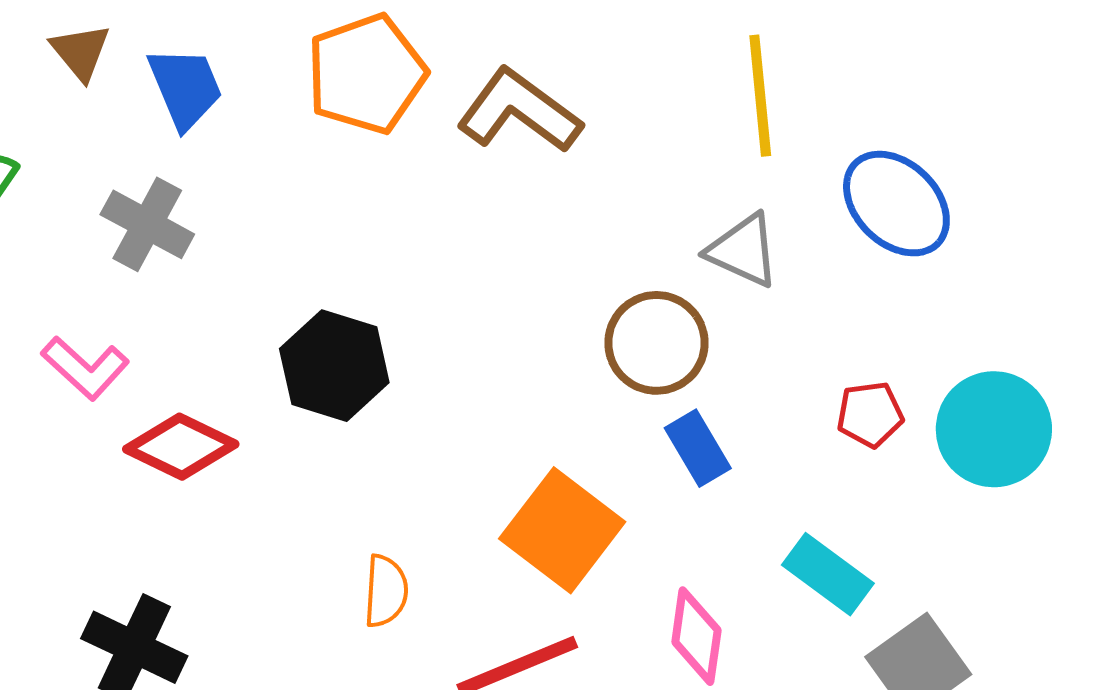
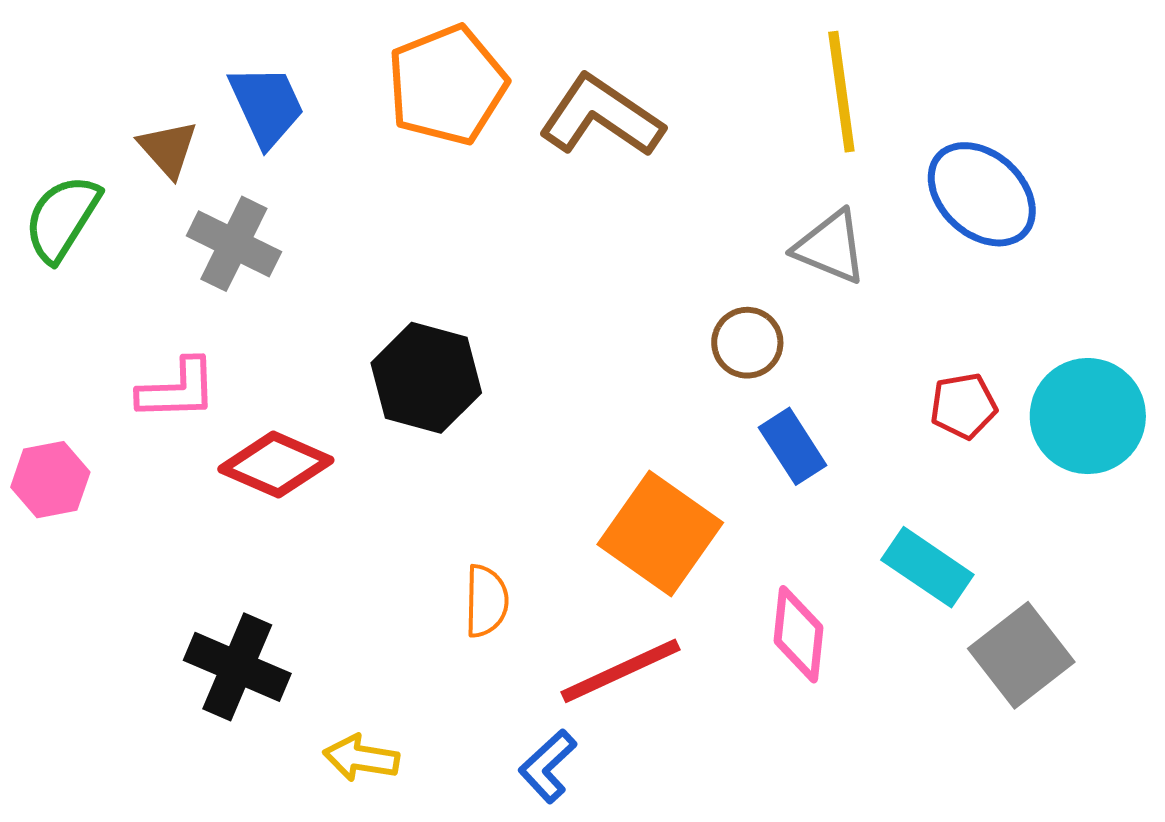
brown triangle: (81, 52) -> (168, 149), moved
brown circle: (656, 343) -> (747, 343), size x0.7
pink L-shape: (85, 368) -> (178, 390), turned -42

